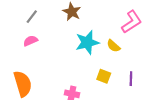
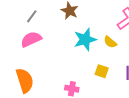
pink semicircle: (31, 41) -> (31, 39), size x1.5

